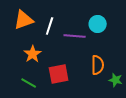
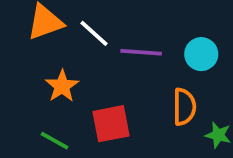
cyan circle: (98, 24) -> (201, 54), moved
white line: (50, 26) -> (94, 33), turned -66

